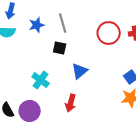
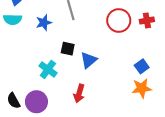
blue star: (37, 25) -> (44, 23), moved
black square: (60, 48) -> (68, 49), moved

